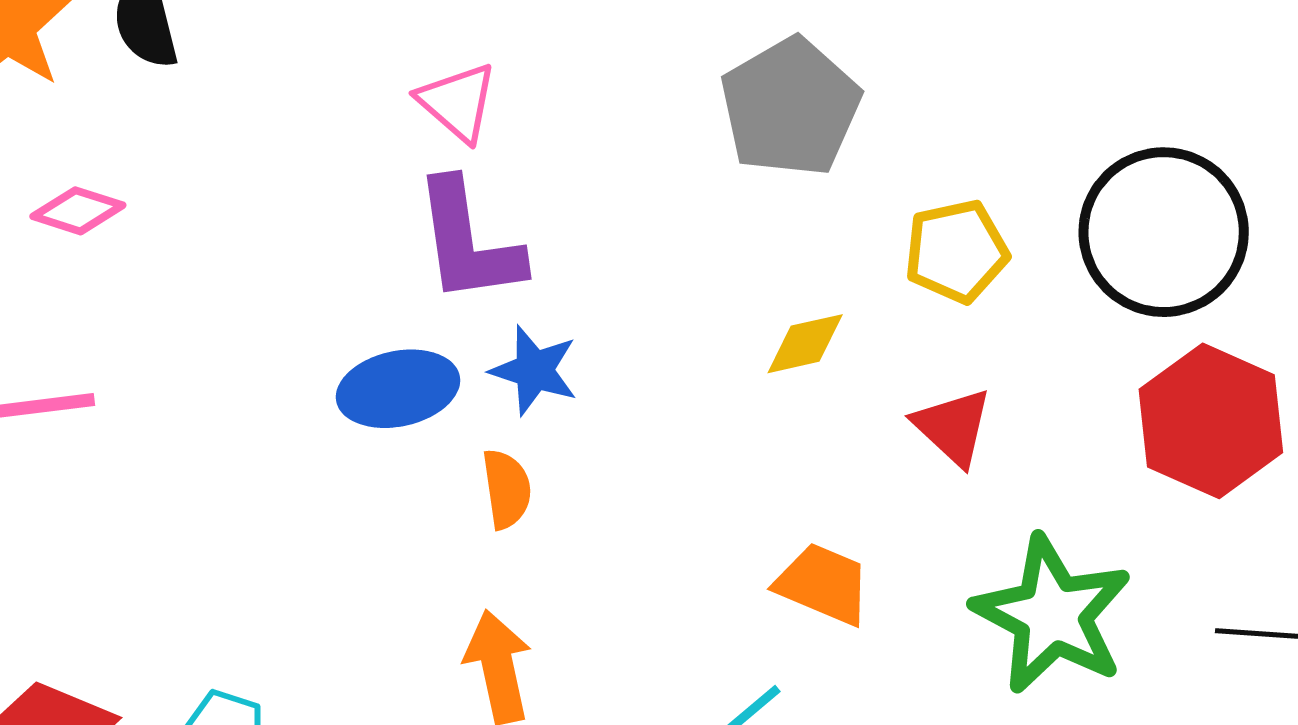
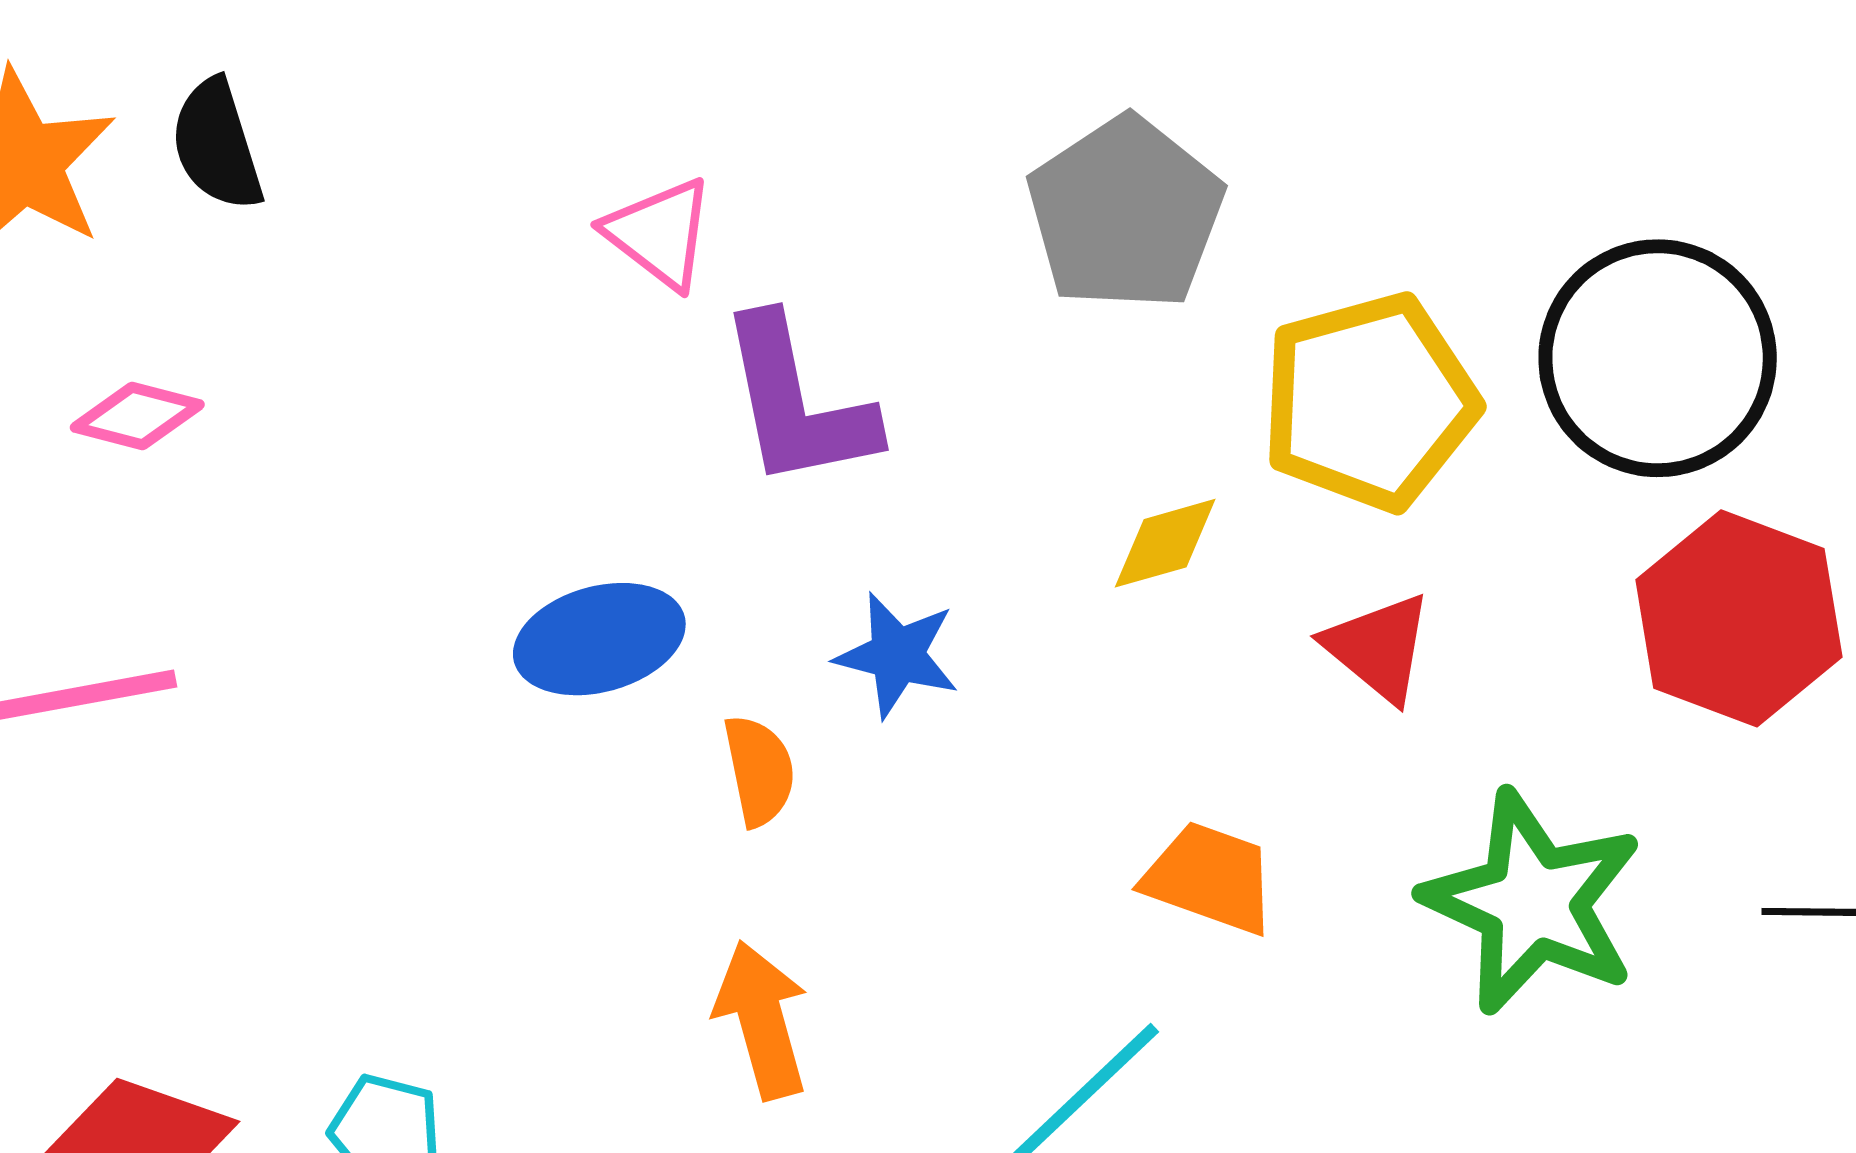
purple L-shape: (468, 242) -> (797, 403), moved
yellow pentagon: (956, 251) -> (1369, 402), size x1.5
blue star: (534, 370) -> (897, 655), moved

